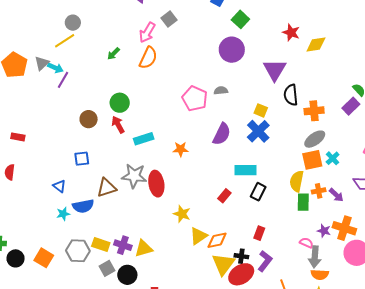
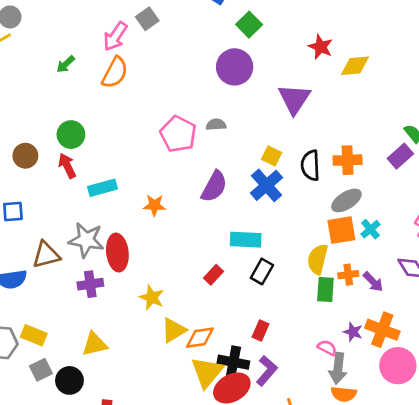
black semicircle: (291, 95) -> (310, 165), moved
purple cross: (123, 245) -> (90, 284), moved, turned -30
black cross: (241, 256) -> (233, 362), size x1.5

